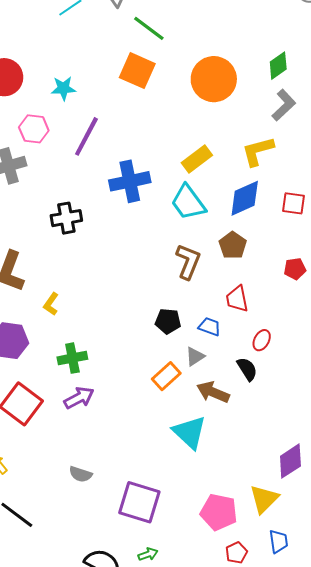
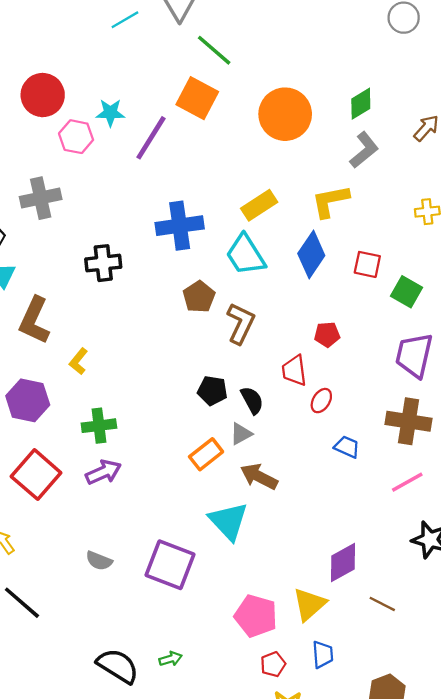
pink hexagon: (34, 129) -> (76, 137), moved
purple line: (86, 136) -> (151, 138), moved
blue diamond: (245, 198) -> (311, 255), turned -36
brown pentagon: (233, 245) -> (199, 297), moved
red pentagon: (295, 269) -> (327, 335), moved
blue trapezoid: (210, 327) -> (347, 447), moved
red ellipse: (262, 340) -> (321, 401), moved
black semicircle: (247, 369) -> (252, 400), moved
purple square: (139, 502) -> (170, 565), moved

